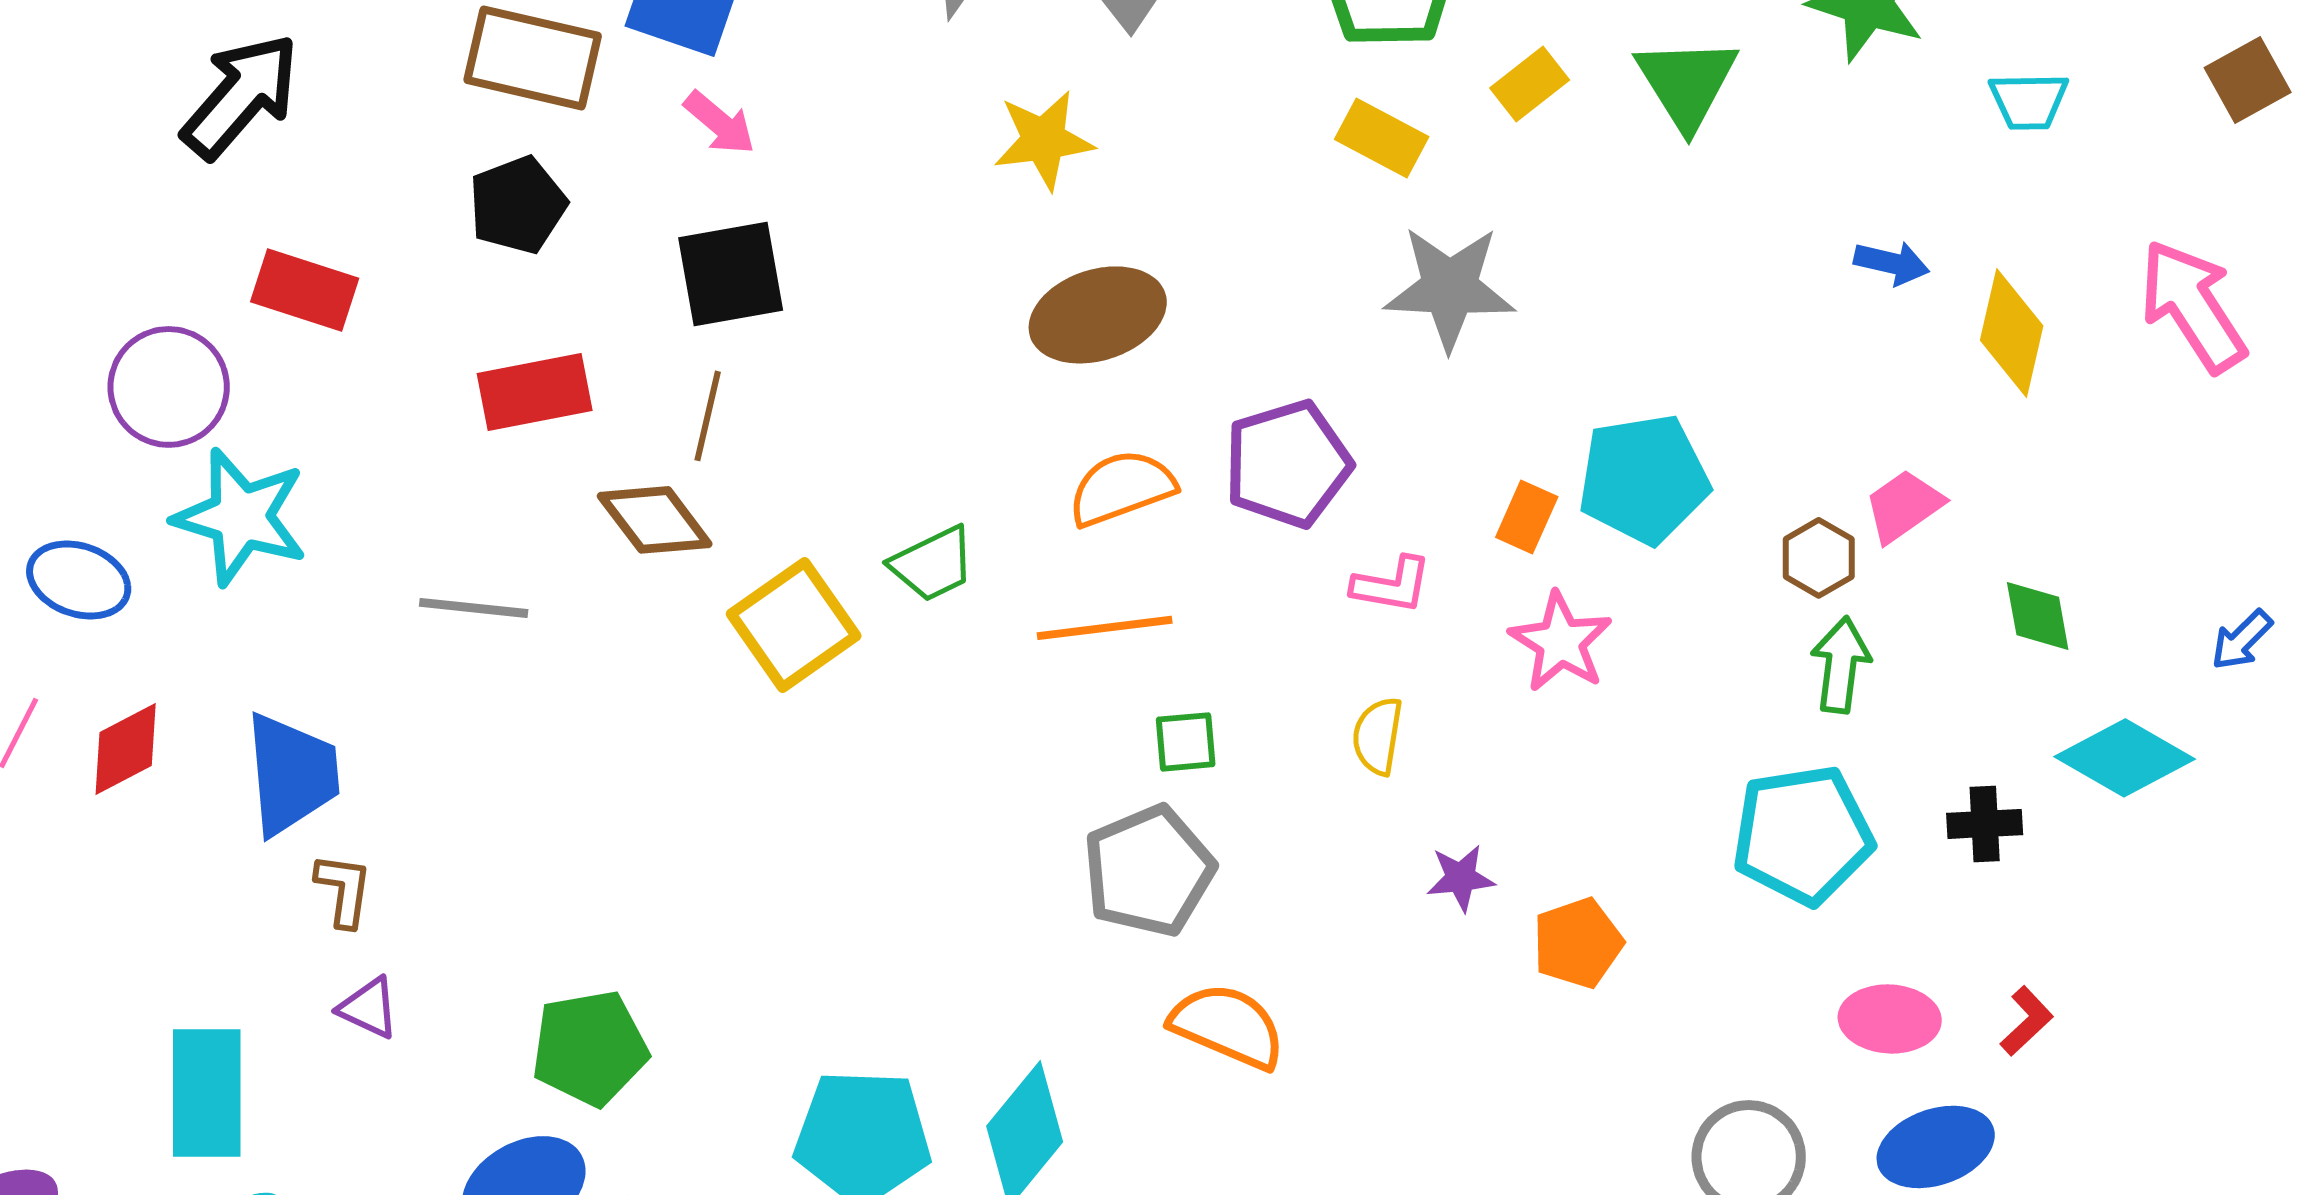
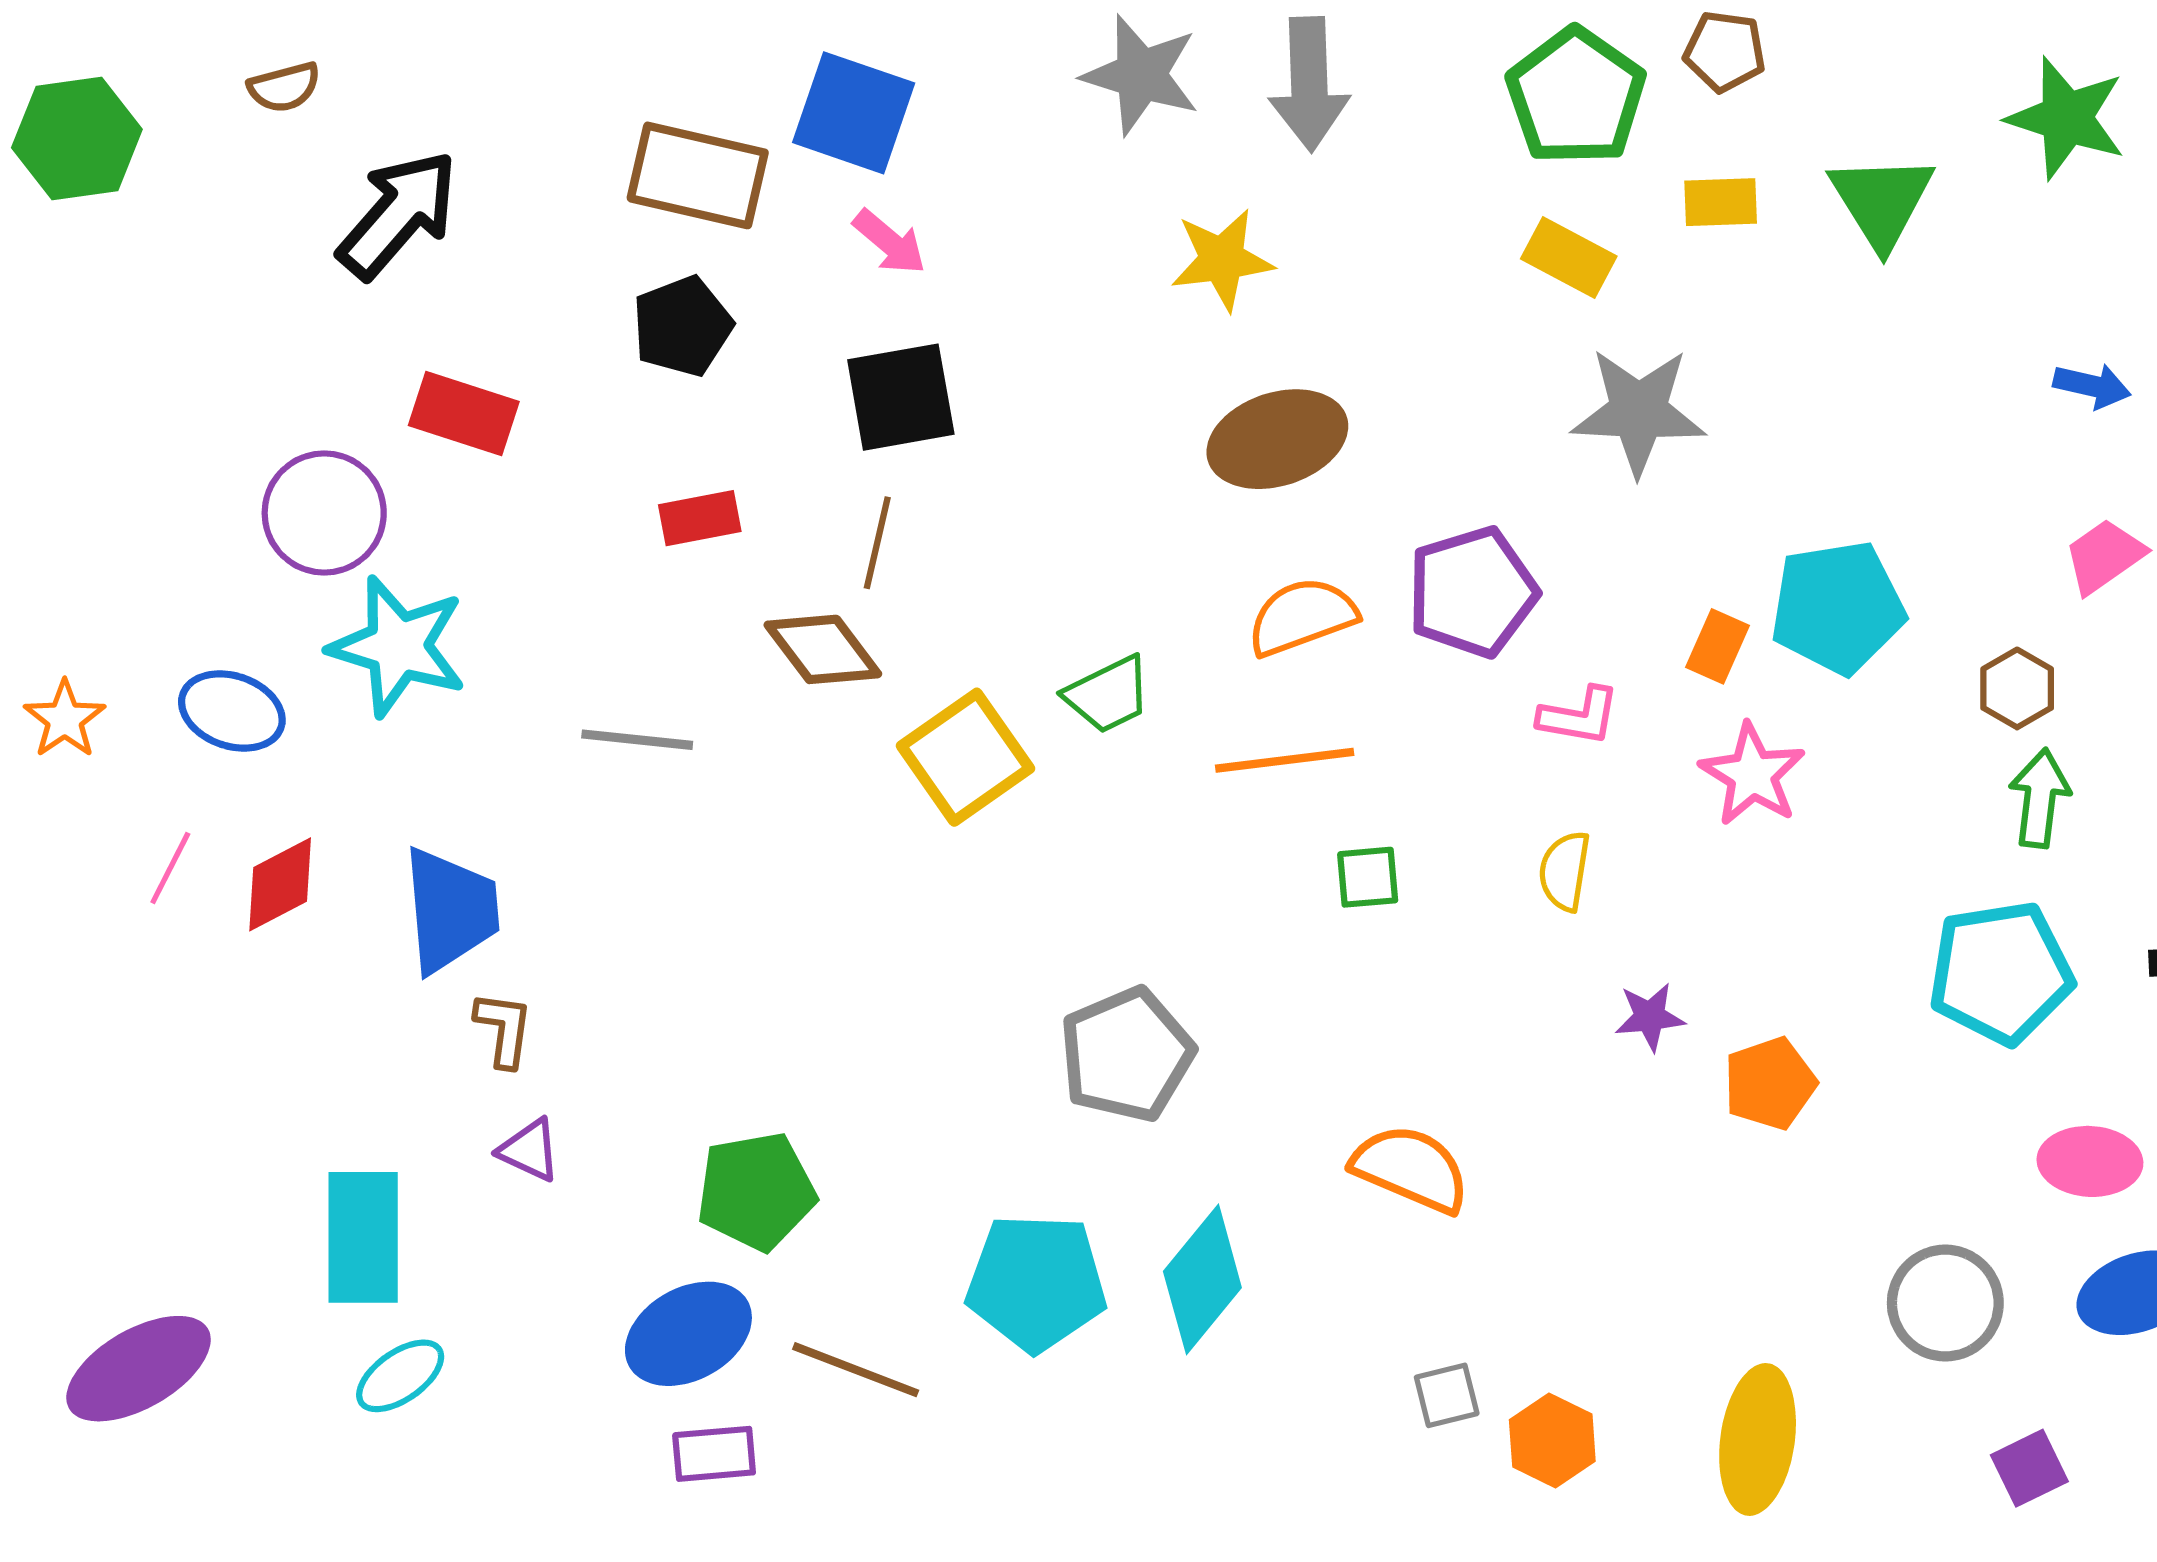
yellow rectangle: (1530, 84) -> (1721, 202), turned 36
red rectangle: (535, 392) -> (700, 518), size x0.7
pink trapezoid: (1904, 506) -> (2104, 556), moved
gray pentagon: (1149, 871) -> (1127, 1055), moved

